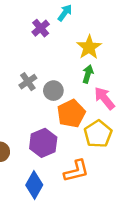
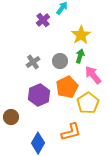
gray circle: (53, 91) -> (60, 61), moved
purple hexagon: (43, 143) -> (39, 95), moved

